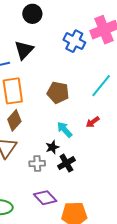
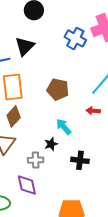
red arrow: (93, 122) -> (93, 111), moved, turned 40
black cross: (66, 163) -> (80, 160), moved, turned 36
purple diamond: (45, 198) -> (27, 185), moved, turned 30

